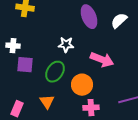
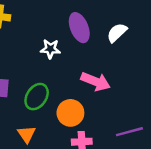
white star: (66, 45) -> (50, 49), moved

